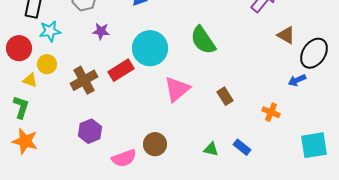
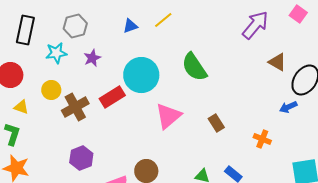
cyan star: (50, 31) -> (56, 53), moved
purple star: (101, 31) -> (92, 58), turned -30
yellow circle: (47, 64) -> (51, 90), moved

